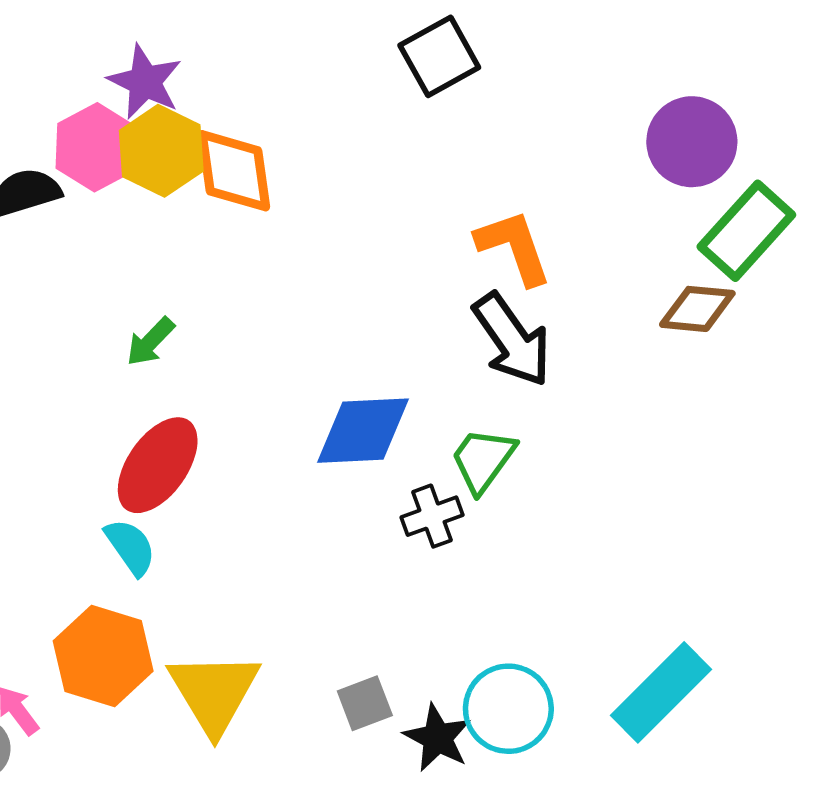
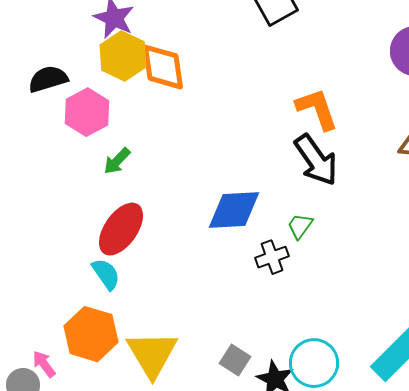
pink hexagon: (96, 147) -> (87, 112), moved
green trapezoid: (483, 460) -> (300, 226), size x0.7
gray square: (365, 703) -> (235, 360), turned -36

